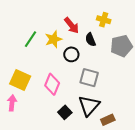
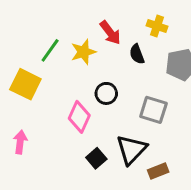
black circle: (71, 54) -> (106, 93), moved
gray square: (89, 78) -> (153, 110), moved
yellow square: (20, 80) -> (25, 84), moved

